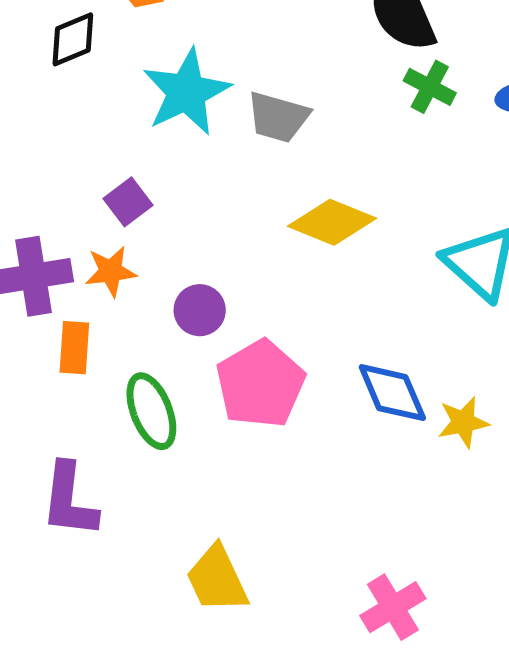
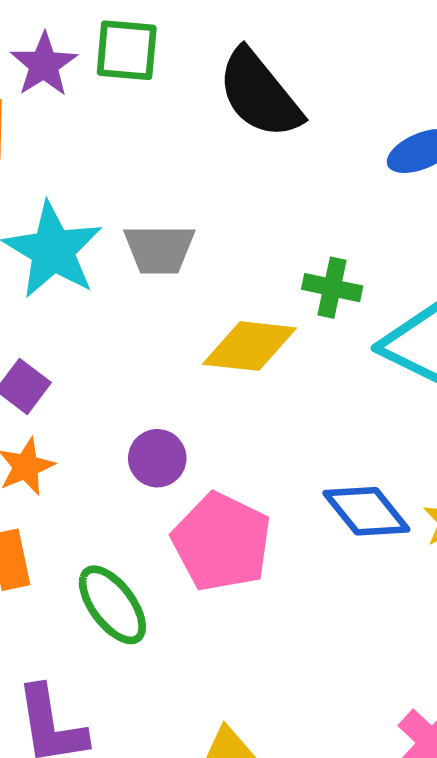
green cross: (430, 87) -> (332, 288), moved
purple circle: (200, 310) -> (157, 458), moved

